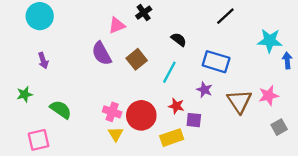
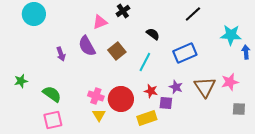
purple arrow: (43, 60) -> (61, 54), moved
blue rectangle: (216, 62) -> (185, 53), turned -40
purple star: (204, 90) -> (176, 87), moved
gray square: (279, 127) -> (239, 109), turned 32
pink square: (39, 140) -> (53, 120), moved

